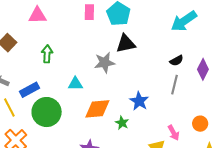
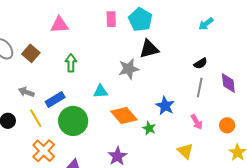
cyan arrow: (184, 21) -> (206, 24), size x0.6
purple diamond: (203, 69) -> (228, 83), moved, turned -30
orange diamond: (97, 109) -> (124, 115), turned 56
pink arrow: (174, 133) -> (197, 122), moved

